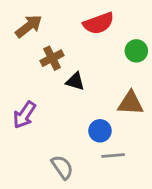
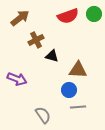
green circle: (136, 51) -> (94, 14), moved
brown triangle: (131, 103) -> (78, 70), moved
purple arrow: (24, 115) -> (17, 79), turned -102

